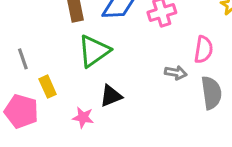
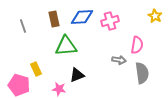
green triangle: (94, 51) -> (66, 46), turned 30
gray line: (23, 59) -> (23, 26), moved

